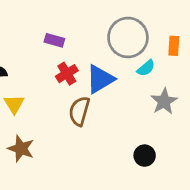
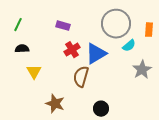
brown star: (21, 149) -> (55, 104), moved
black circle: (145, 156) -> (101, 109), moved

